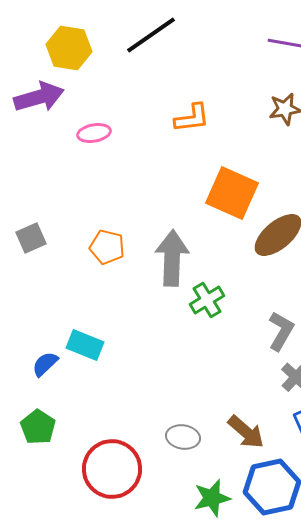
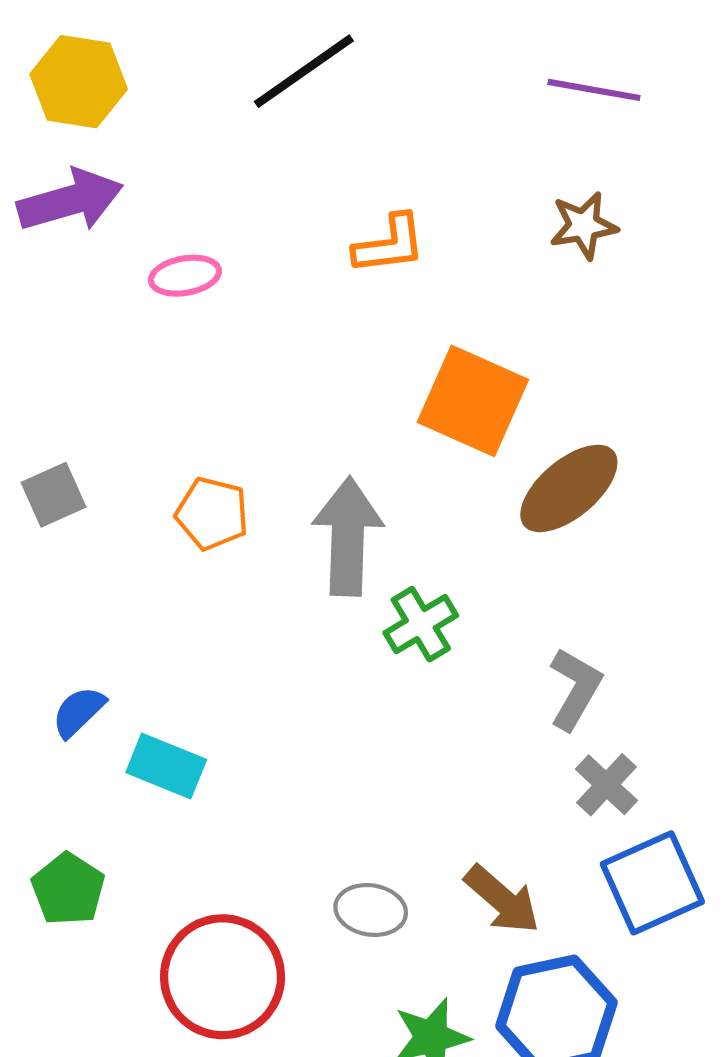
yellow hexagon: (69, 48) -> (79, 82), moved
cyan rectangle: (85, 345) -> (166, 766), moved
blue semicircle: (45, 364) -> (79, 712), moved

